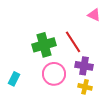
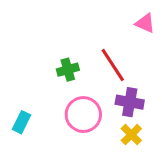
green cross: (44, 45) -> (68, 70), size x0.6
yellow cross: (85, 87) -> (131, 135), turned 32

